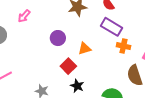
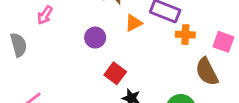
orange triangle: (84, 49) -> (134, 23), moved

